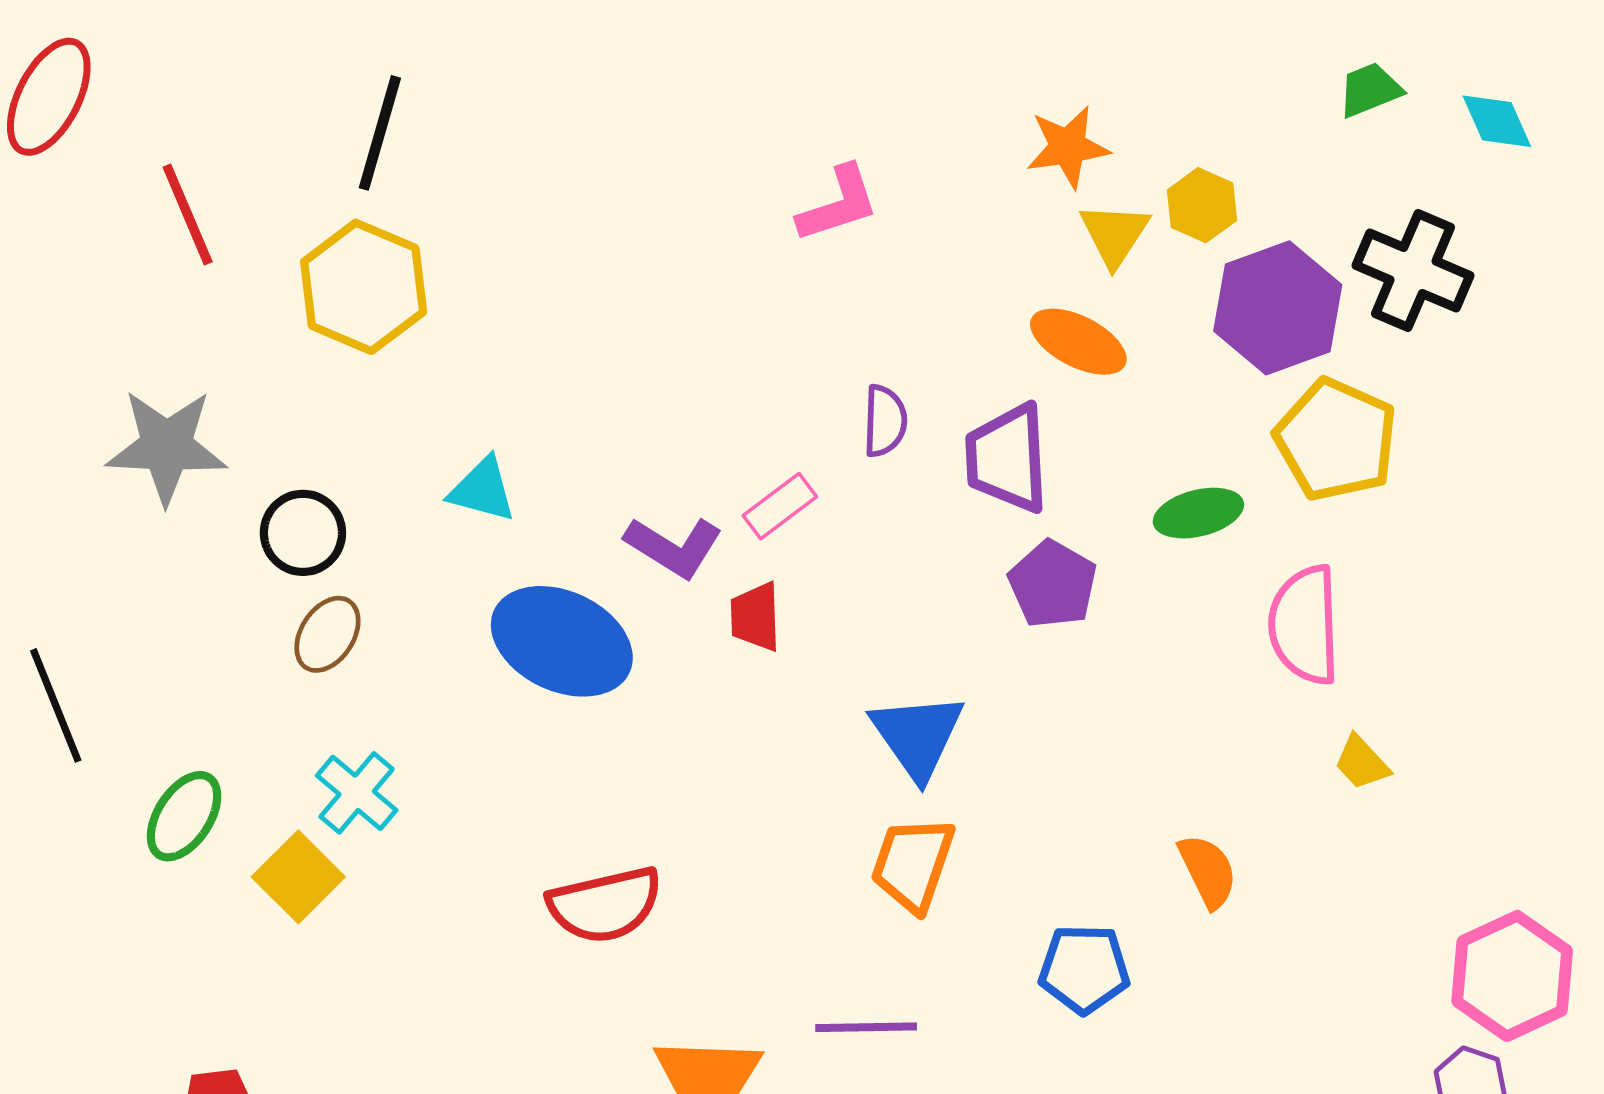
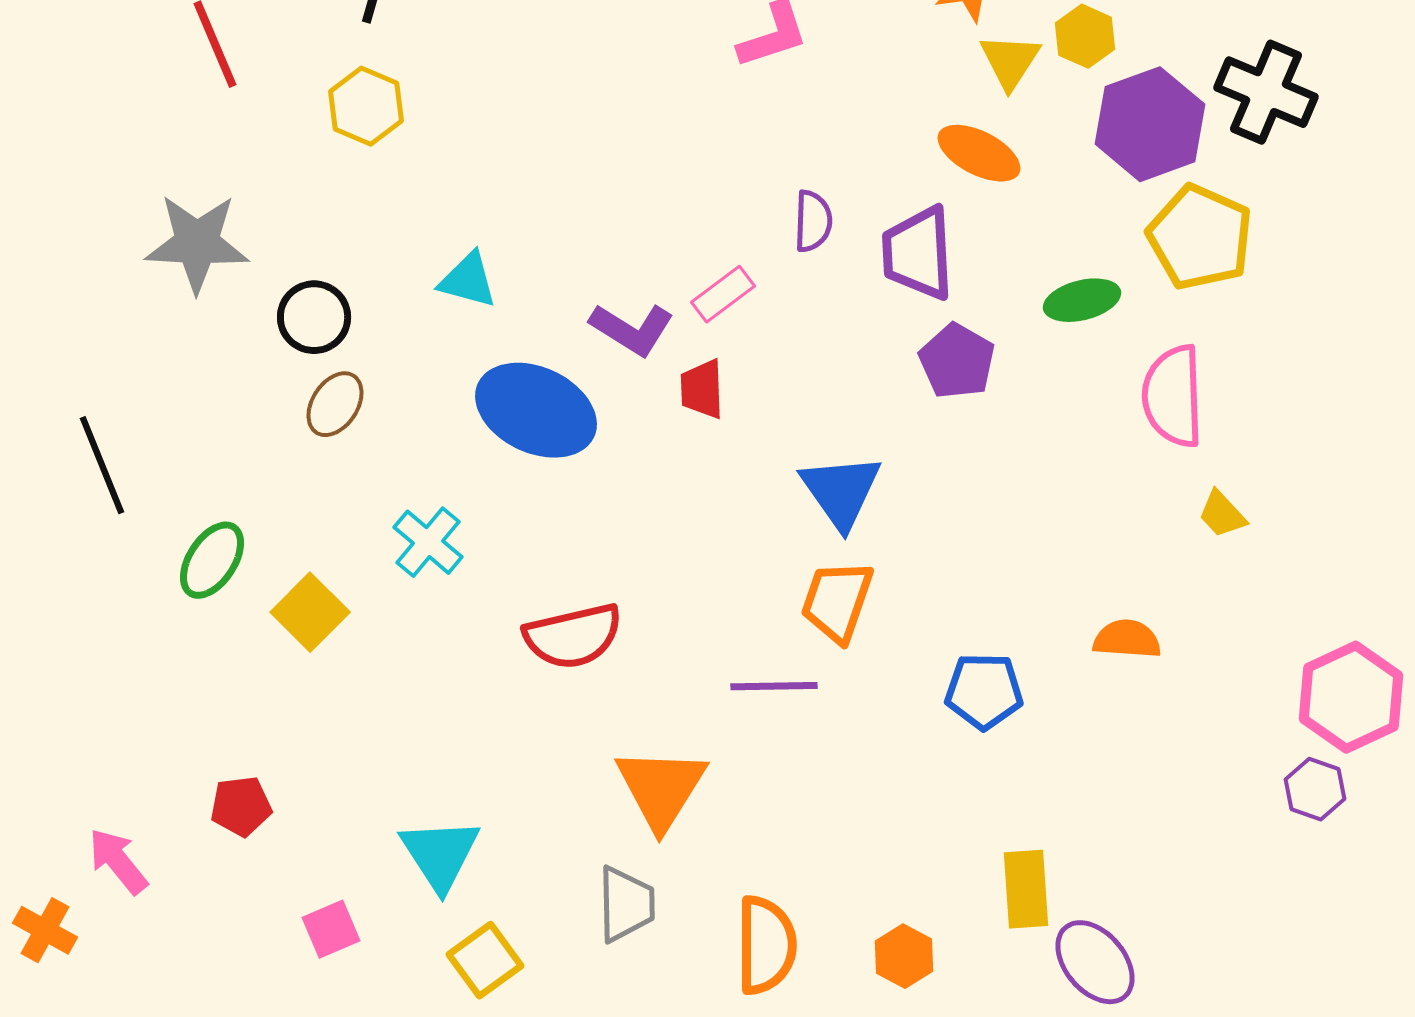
yellow hexagon: (364, 287) -> (366, 106), size x0.7
cyan cross: (357, 793) -> (428, 542), moved
orange semicircle: (1208, 871) -> (1127, 639), moved, turned -60
purple line: (866, 1027) -> (774, 686), moved

